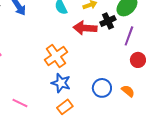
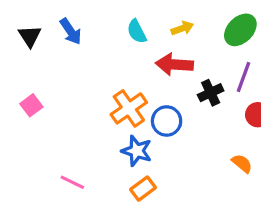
black cross: (108, 21) -> (211, 93), moved
blue circle: (102, 88) -> (167, 121), moved

